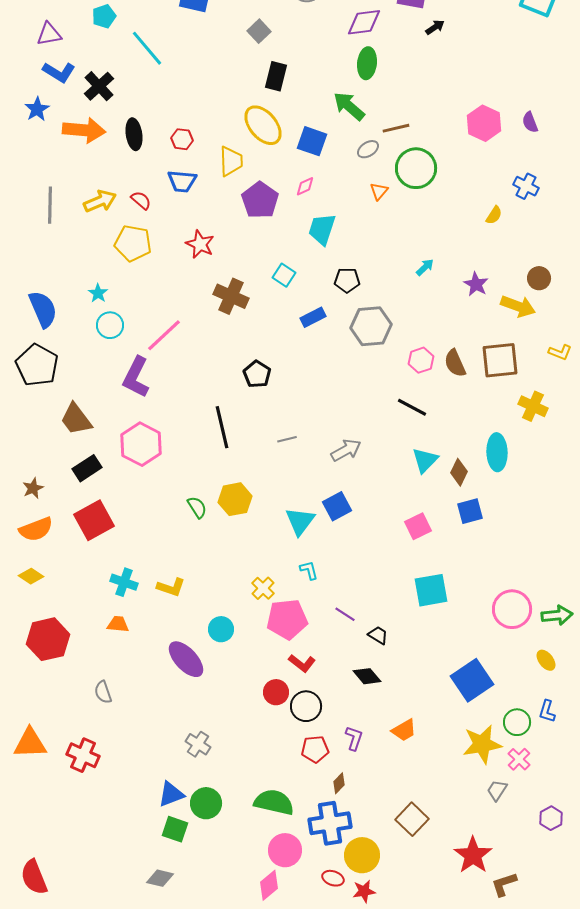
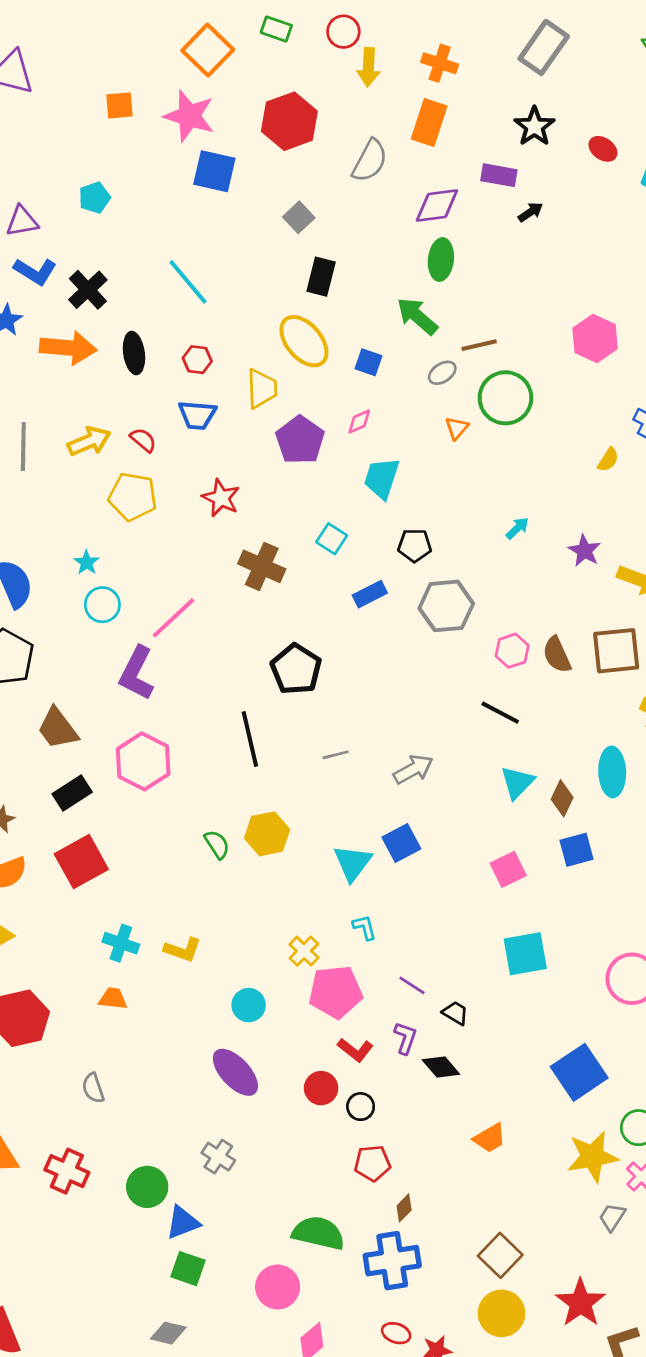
cyan line: (147, 48) -> (188, 282), moved
blue square: (312, 141) -> (368, 362), size x0.7
black pentagon: (257, 374) -> (296, 669), size x1.4
purple ellipse: (186, 659) -> (235, 1072), moved
black circle: (306, 706) -> (361, 1107), size x0.7
purple L-shape: (354, 738) -> (405, 1038), moved
green circle: (206, 803) -> (147, 1187), moved
pink circle: (285, 850) -> (278, 1287), moved
yellow circle: (362, 855) -> (502, 1313), moved

